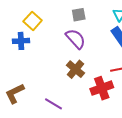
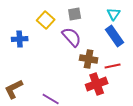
yellow square: (33, 21) -> (46, 20), moved
brown cross: (76, 69) -> (89, 59), moved, turned -30

